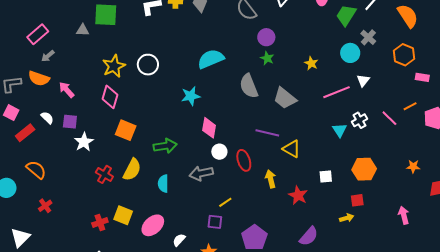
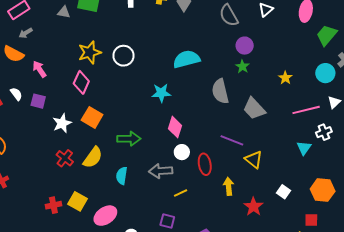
white cross: (359, 120) -> (324, 132), moved
white star: (84, 142) -> (62, 123), moved
white square: (326, 176) -> (284, 192), turned 32
yellow line: (225, 202) -> (181, 193), moved

